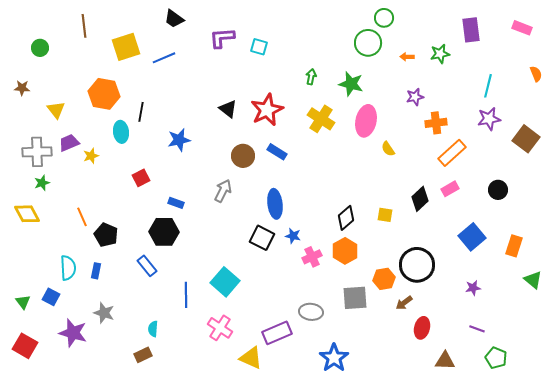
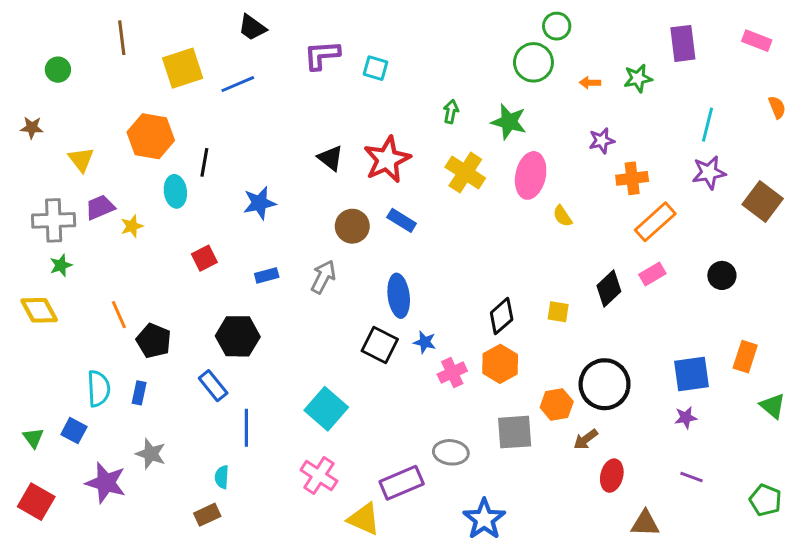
blue rectangle: (176, 203) -> (267, 275), moved, turned -35
blue square: (472, 237) -> (692, 374), moved, turned 32
blue line: (186, 295) -> (246, 428), moved
green pentagon: (496, 358) -> (765, 500), moved

